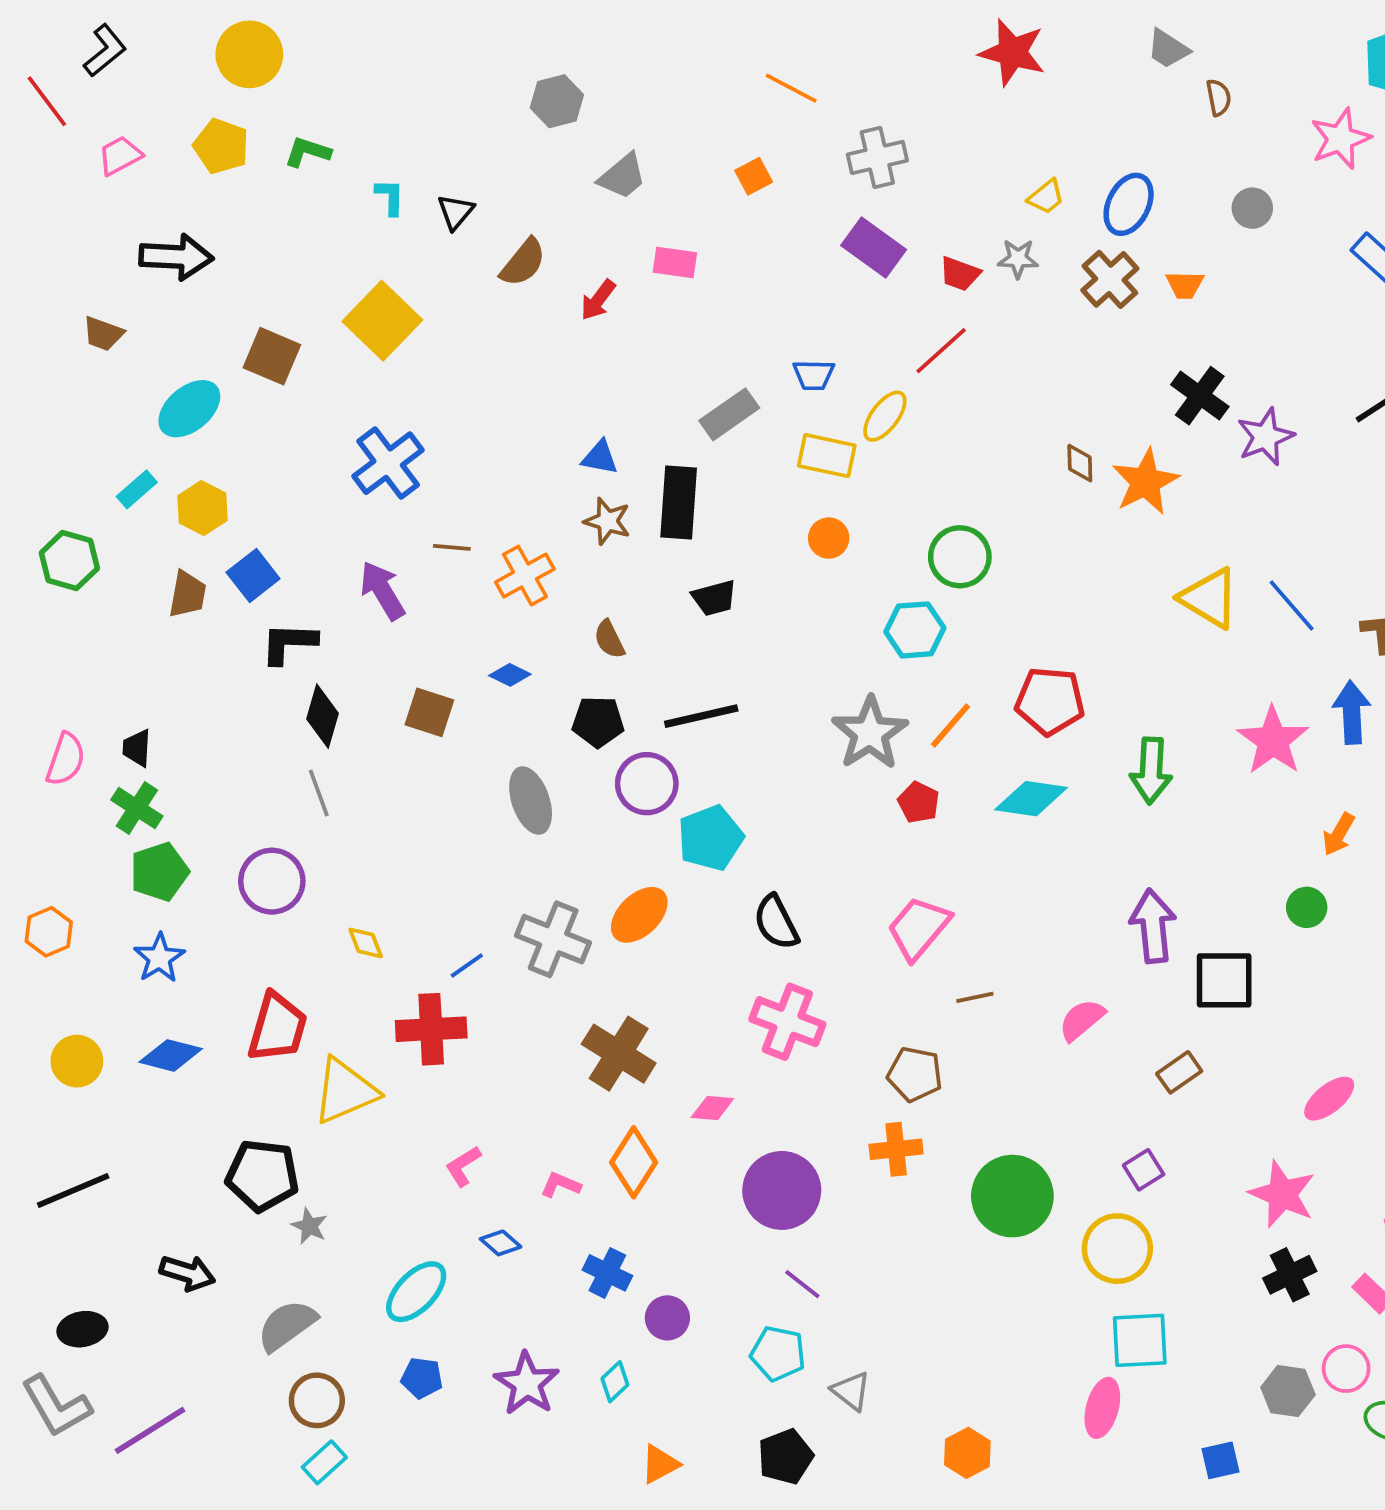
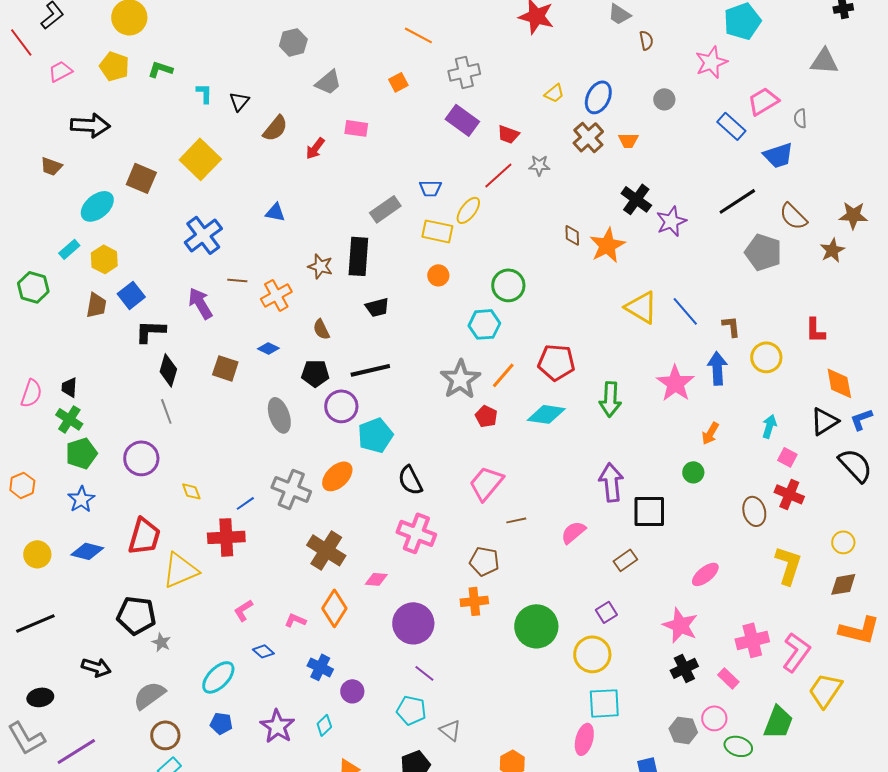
gray star: (1018, 259) -> (539, 165), moved
blue triangle: (600, 457) -> (275, 212), moved

